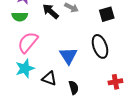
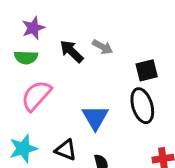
black square: (107, 14) -> (147, 70), moved
cyan star: (25, 68) -> (23, 149), moved

